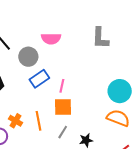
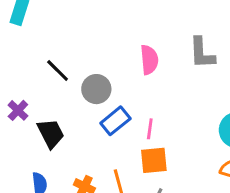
pink semicircle: (51, 39) -> (149, 60), moved, turned -90

